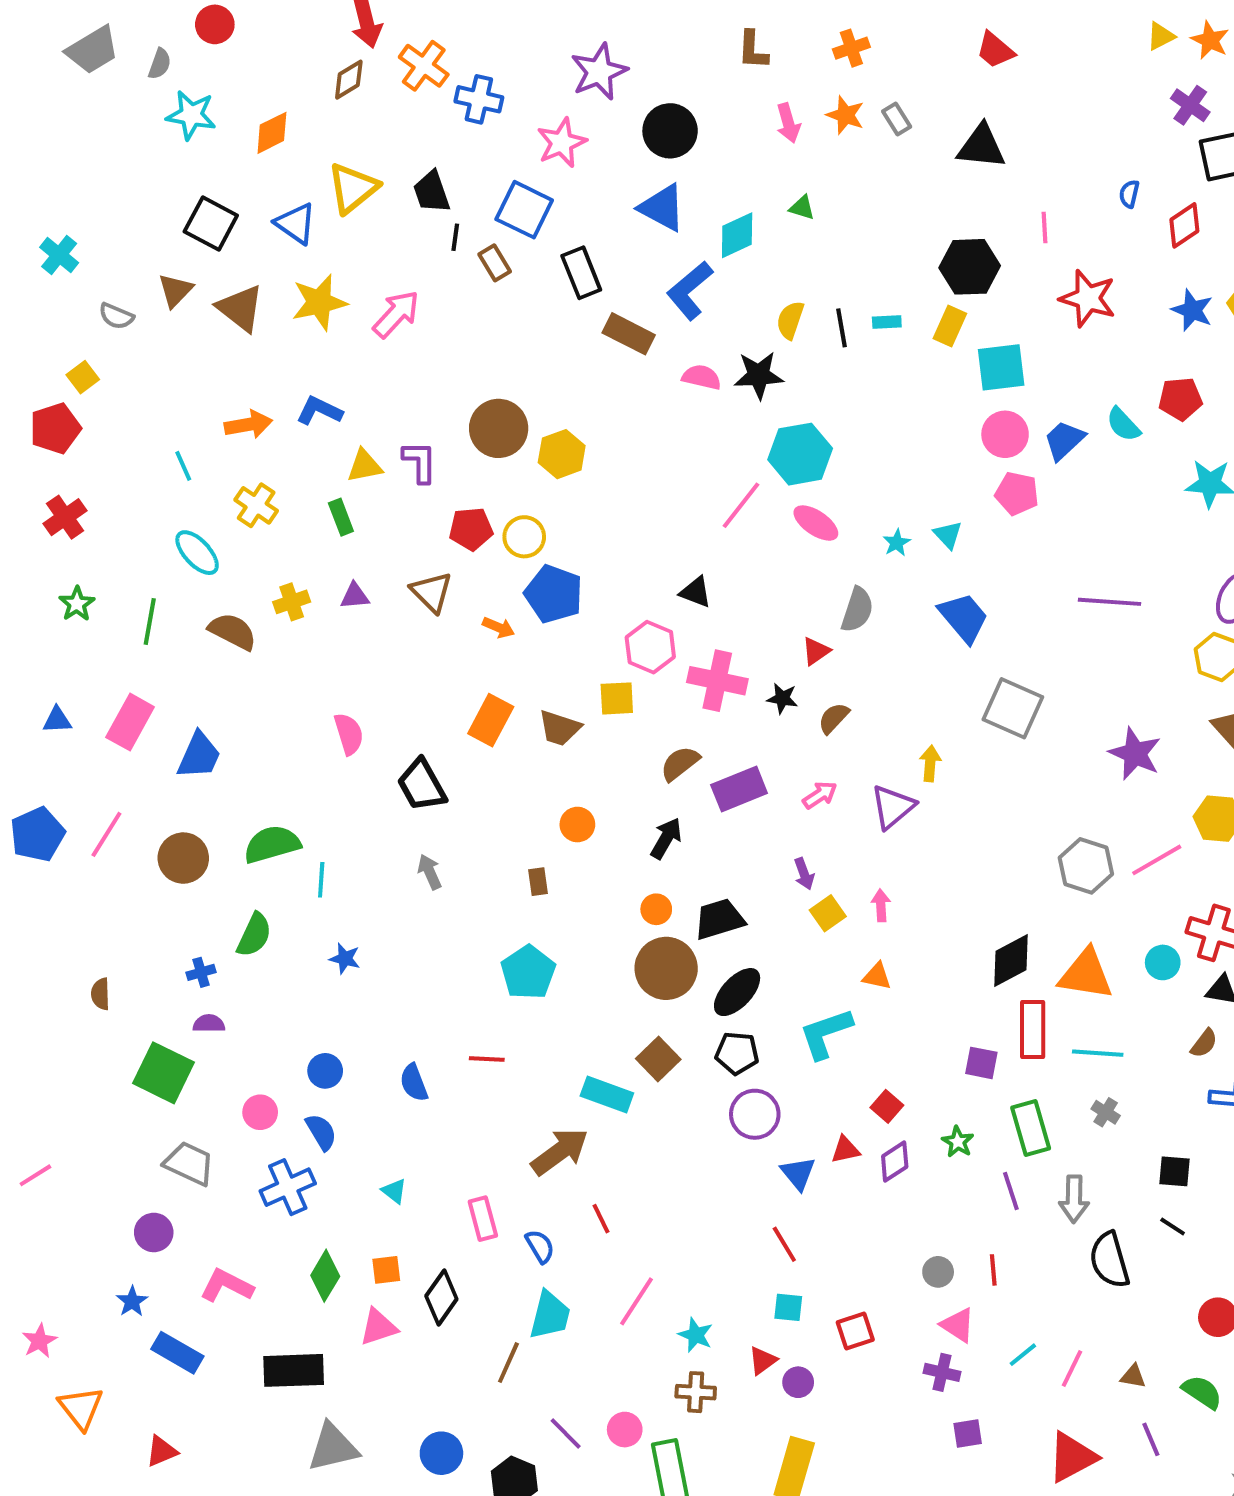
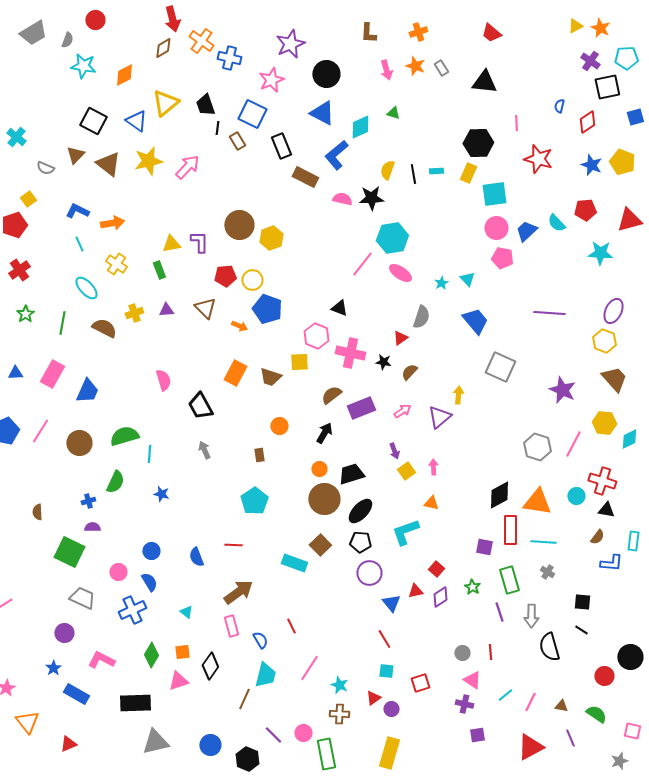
blue L-shape: (319, 411) -> (77, 211), moved
pink line: (1157, 860) -> (573, 444), turned -32
brown arrow: (560, 1152) -> (238, 592), moved

